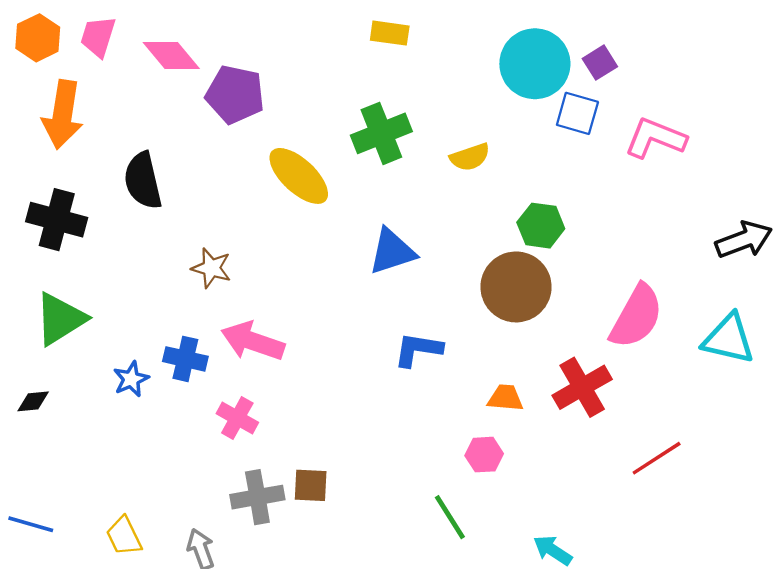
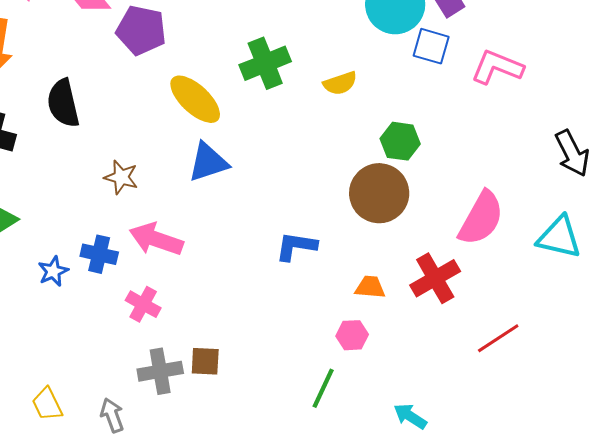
black arrow: (744, 240) -> (572, 153), turned 84
blue triangle: (392, 252) -> (208, 162), moved
green line: (450, 517) -> (323, 388), turned 57

